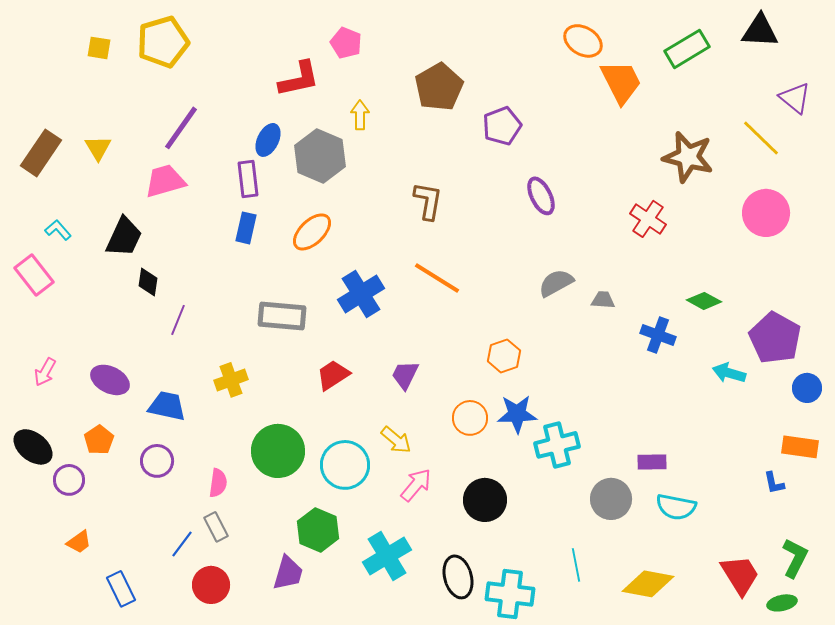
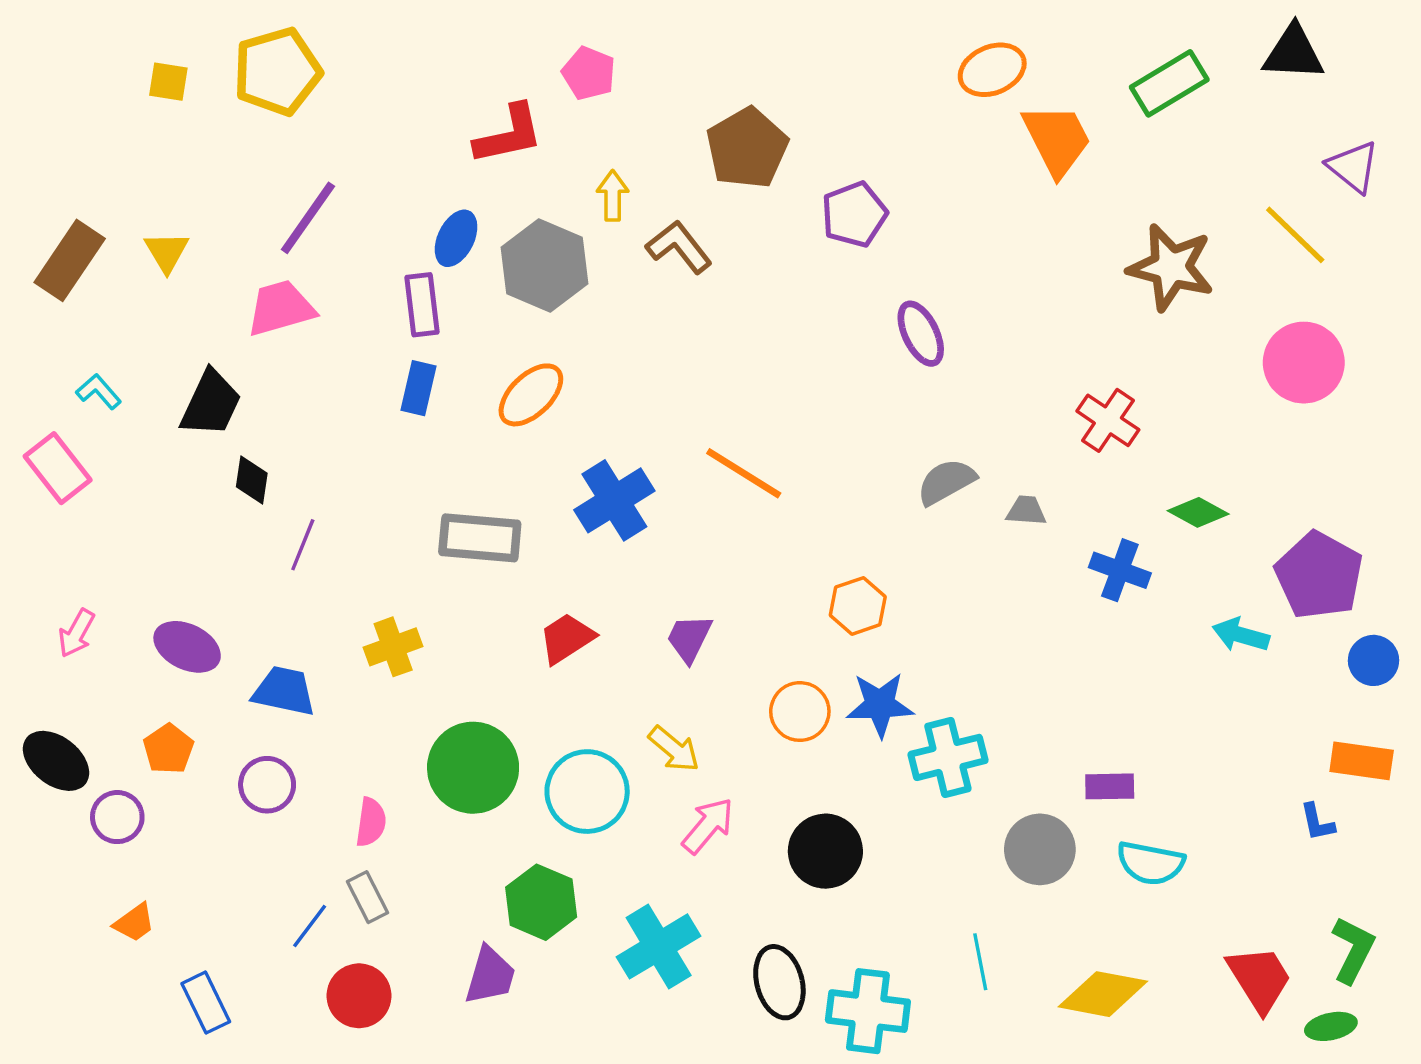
orange ellipse: (583, 41) -> (992, 70), turned -54
brown L-shape: (428, 201) -> (679, 247), moved, turned -48
red cross: (648, 219) -> (1108, 420), moved

